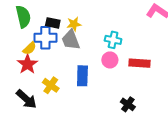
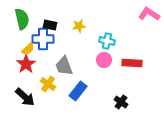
yellow star: (74, 24) -> (79, 26), moved
gray trapezoid: (71, 40) -> (64, 66), moved
blue rectangle: (82, 76) -> (78, 91), moved, turned 36

